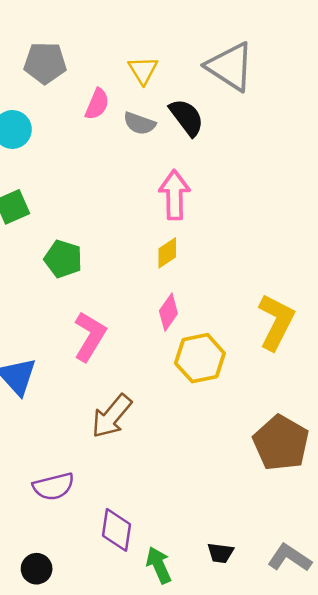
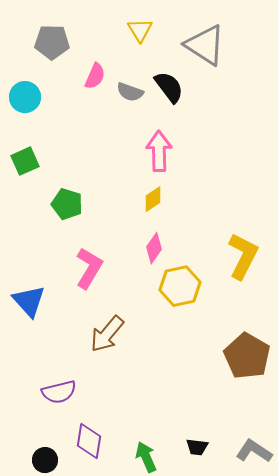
yellow triangle: (143, 70) -> (140, 30), moved
purple diamond: (116, 530) -> (89, 441), moved

